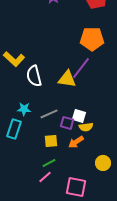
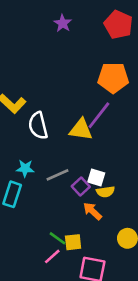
purple square: (67, 123) -> (81, 187), turned 32
yellow square: (51, 141) -> (73, 242), moved
orange arrow: (76, 142) -> (92, 211), turned 77
green line: (49, 163) -> (57, 238), turned 64

